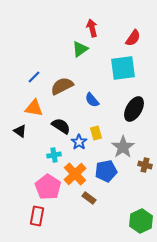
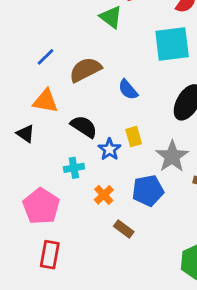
green triangle: (80, 49) -> (111, 17), turned -48
orange cross: (75, 174) -> (104, 195), size x0.6
pink pentagon: (48, 187) -> (41, 206), moved

